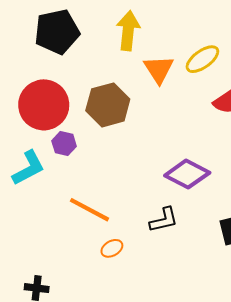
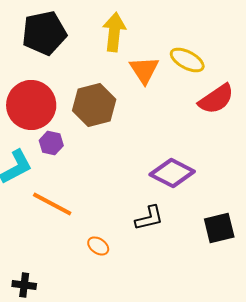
yellow ellipse: (202, 59) -> (187, 60), turned 64
orange line: (90, 210) -> (52, 204), moved
orange ellipse: (112, 248) -> (98, 246), turned 65

